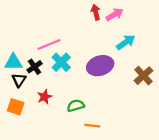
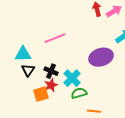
cyan cross: (61, 62) -> (72, 78), moved
black cross: (35, 67) -> (51, 71), moved, turned -32
orange square: (16, 107) -> (41, 94), moved, turned -35

